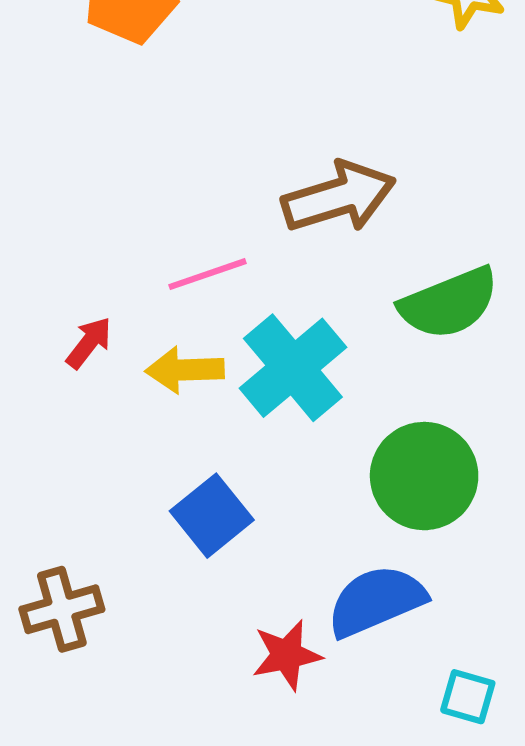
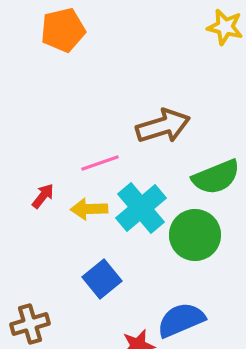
green circle: (424, 476) -> (195, 235), moved

